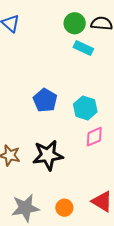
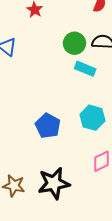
cyan hexagon: (85, 108) -> (92, 118), moved

